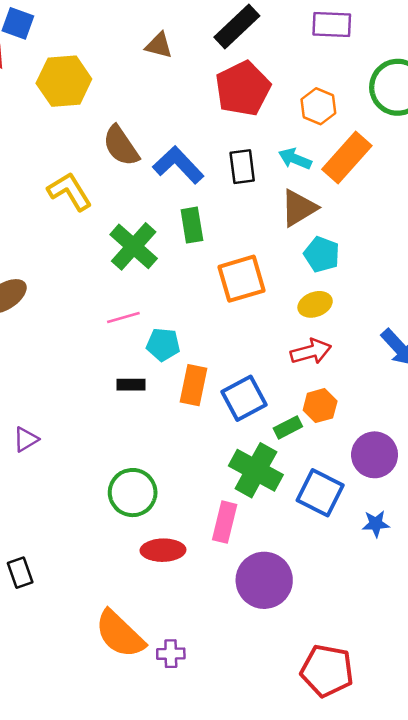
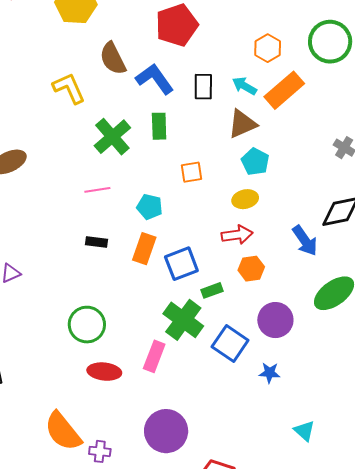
red pentagon: (243, 88) -> (177, 25), moved
orange square: (242, 279) -> (192, 172), size x0.6
cyan pentagon: (163, 344) -> (150, 207), moved
orange hexagon: (320, 406) -> (251, 269), moved
purple circle: (264, 580) -> (166, 431), moved

